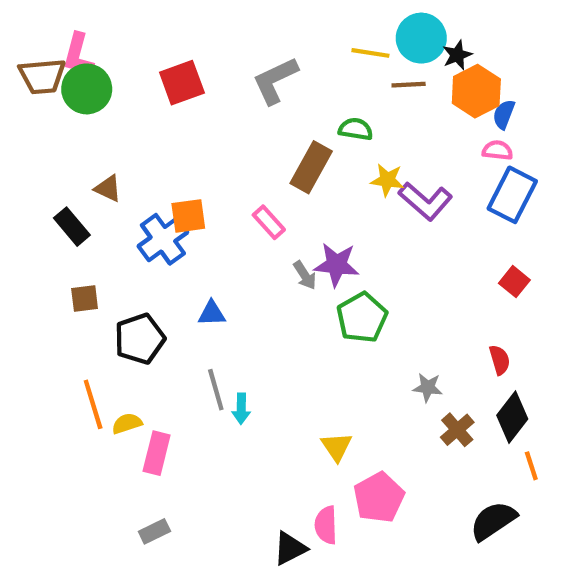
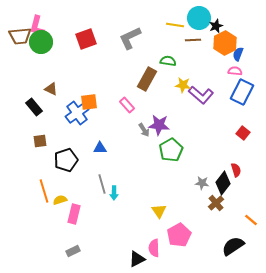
black diamond: (512, 417) -> (223, 183), moved
orange line: (531, 466) -> (251, 220), turned -32

